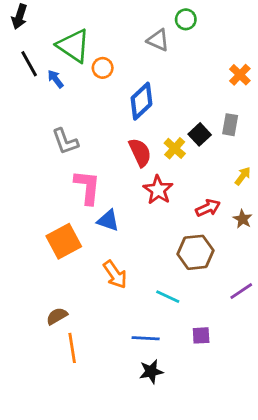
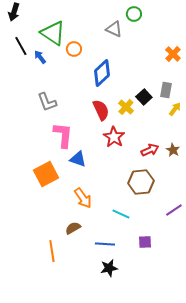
yellow arrow: (243, 176) -> (175, 109), moved
brown star: (243, 219) -> (173, 150), moved
brown semicircle: (57, 316) -> (73, 228), moved

